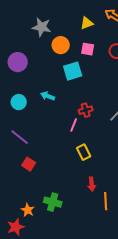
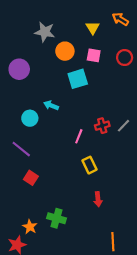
yellow triangle: (87, 23) -> (93, 28), turned -40
cyan circle: (19, 102) -> (30, 118), moved
red cross: (86, 110) -> (102, 126), moved
orange line: (106, 201) -> (113, 242), moved

